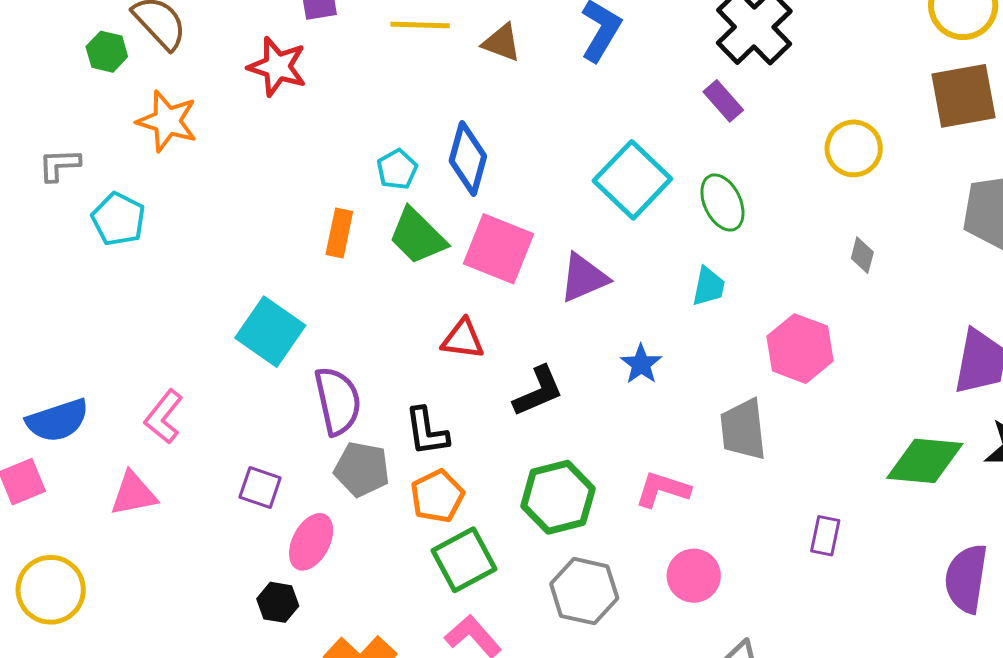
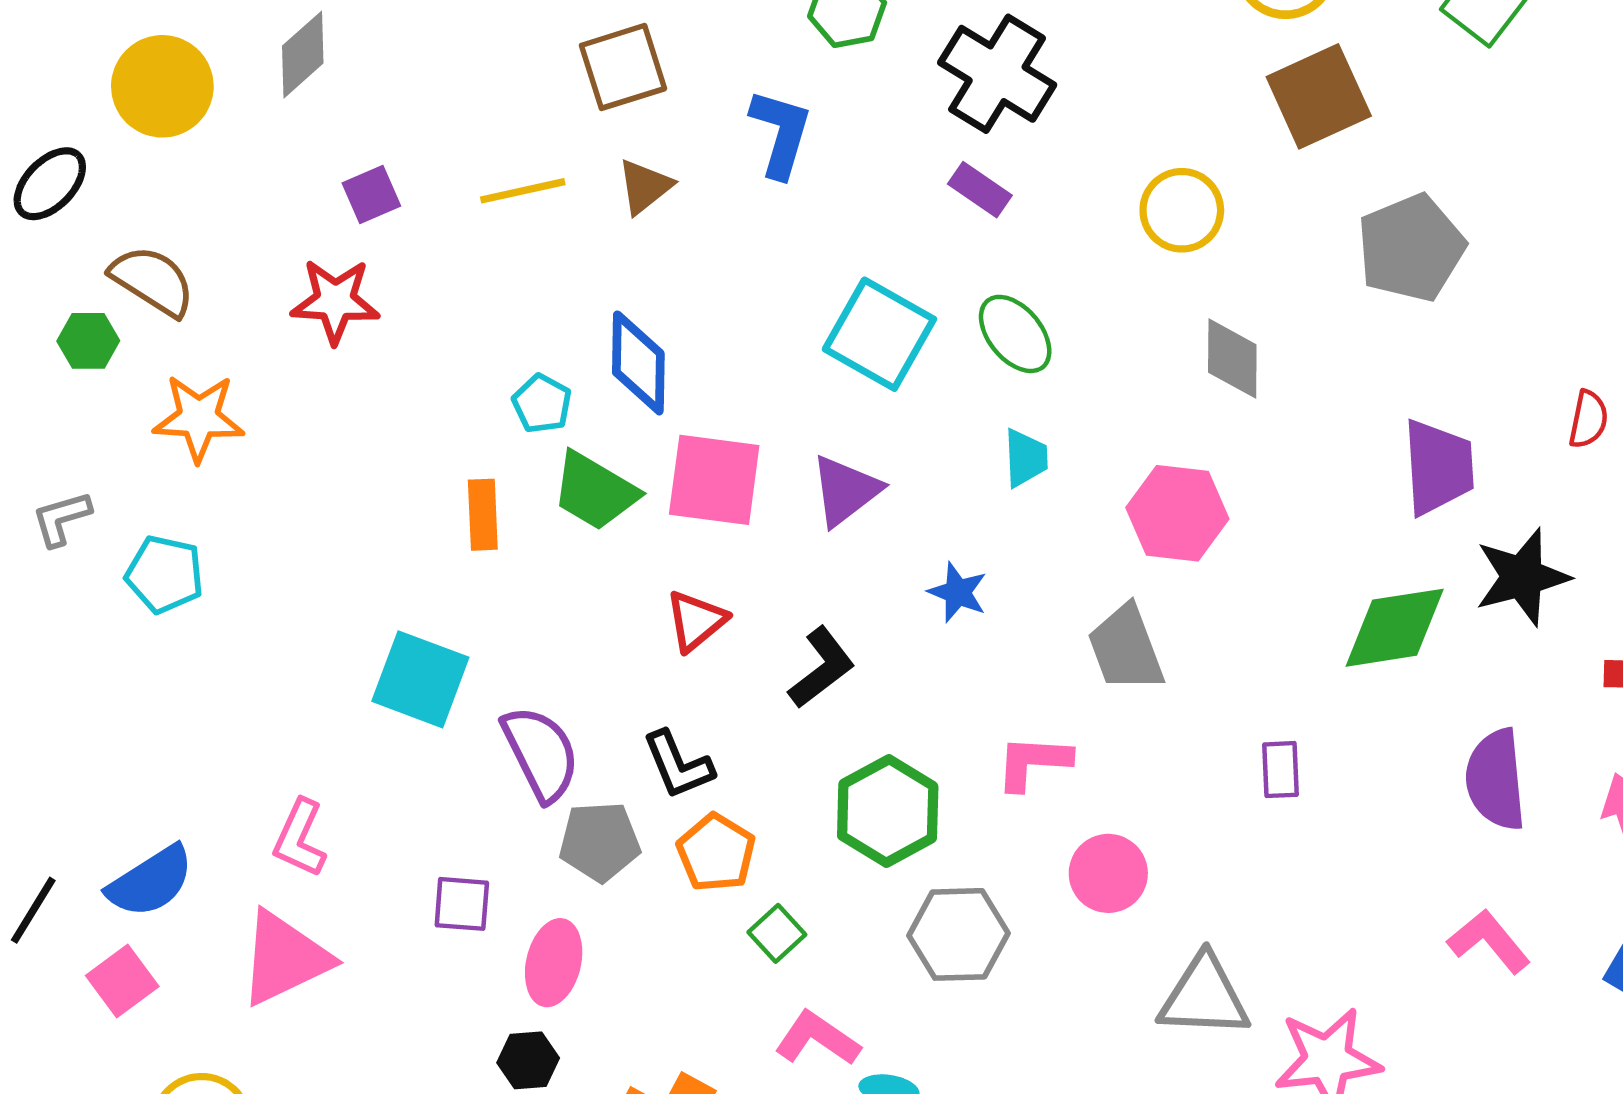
brown triangle: (502, 43) -> (645, 187), turned -45
gray diamond: (862, 255) -> (1232, 358), size x1.6
red triangle: (463, 339) -> (696, 621), turned -33
pink triangle: (133, 494) -> (285, 958), size x1.4
green square: (464, 560) -> (777, 933), size x0.6

